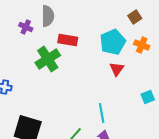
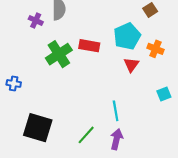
red rectangle: (68, 40) -> (89, 46), moved
orange cross: (142, 45) -> (155, 49), moved

